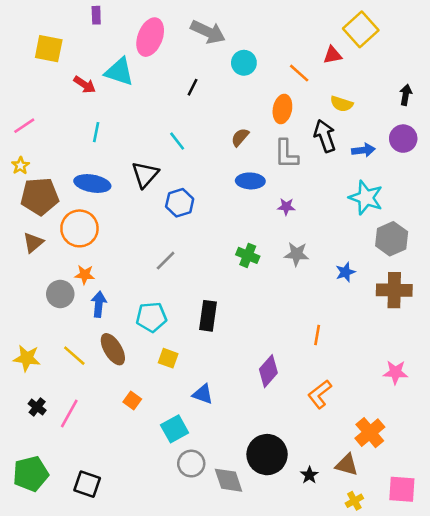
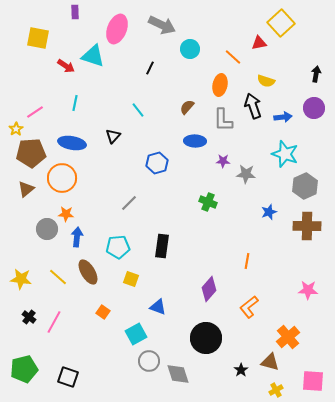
pink line: (24, 126) -> (35, 112), moved
black triangle: (145, 175) -> (113, 136), size x0.7
blue hexagon: (180, 203) -> (157, 163), moved
gray star: (297, 254) -> (246, 174), moved
green cross: (248, 255) -> (208, 202), moved
black circle: (267, 455) -> (206, 338), moved

